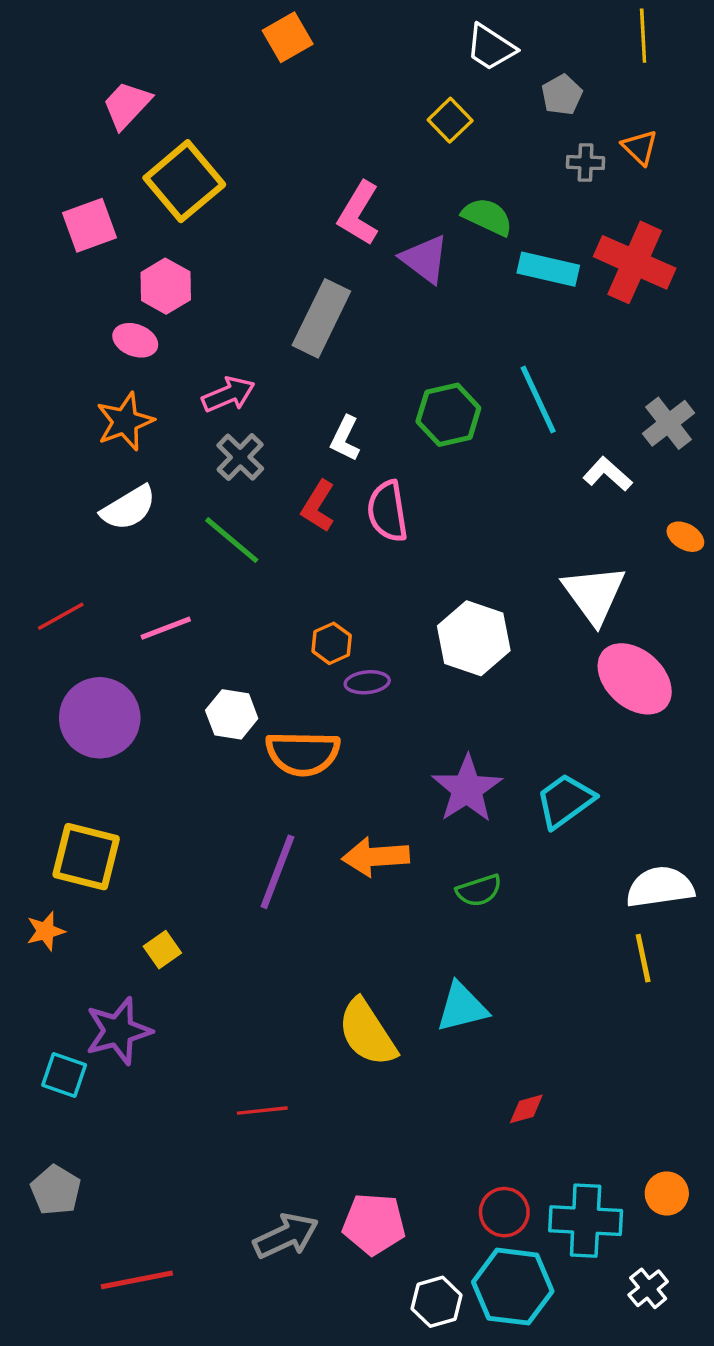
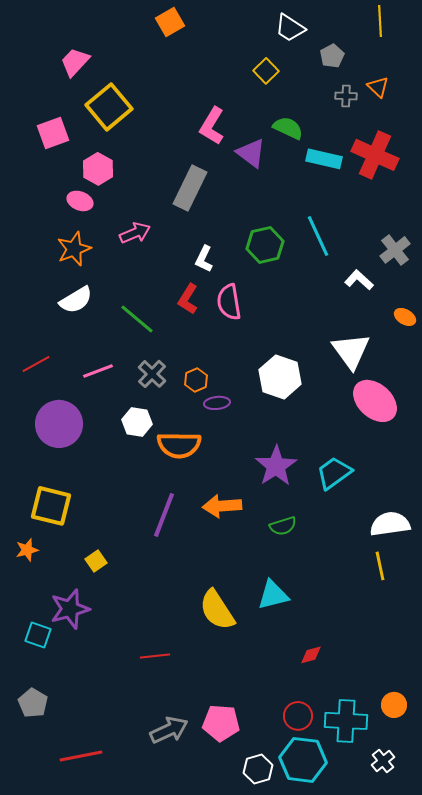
gray cross: (240, 457) -> (152, 374), moved

